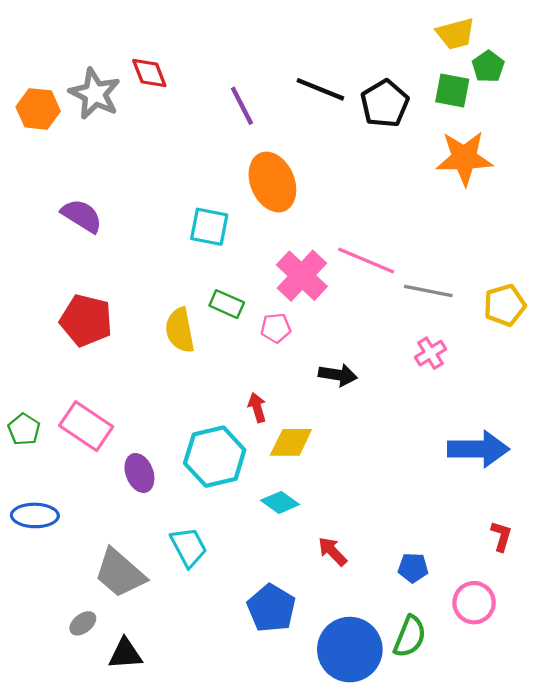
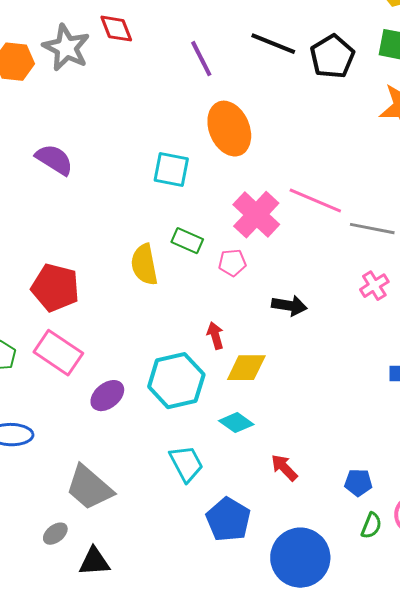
red pentagon: (86, 320) -> (55, 288), moved
purple ellipse: (139, 473) -> (107, 396), turned 72
cyan trapezoid: (189, 547) -> (186, 464), moved
green semicircle: (410, 636) -> (371, 526), moved, size x0.7

